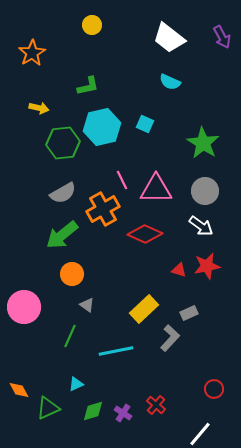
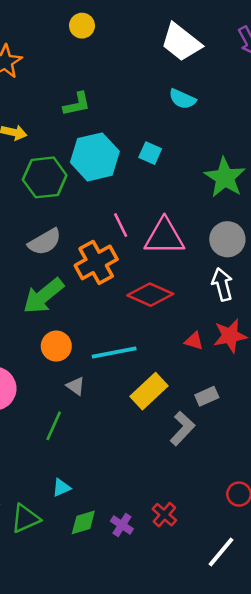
white arrow: (201, 226) -> (222, 284), turned -140
cyan line: (116, 351) -> (114, 353), moved

